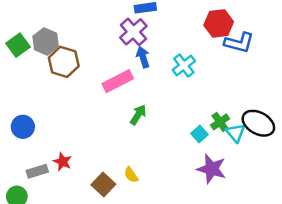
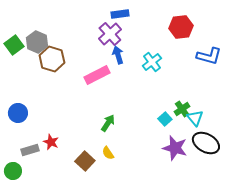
blue L-shape: (239, 43) -> (209, 56), moved
green arrow: (138, 115) -> (108, 123), moved
black ellipse: (258, 123) -> (206, 143), moved

